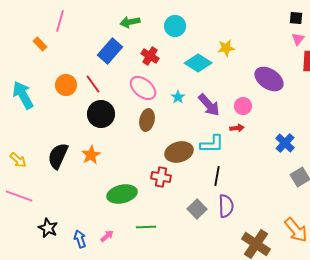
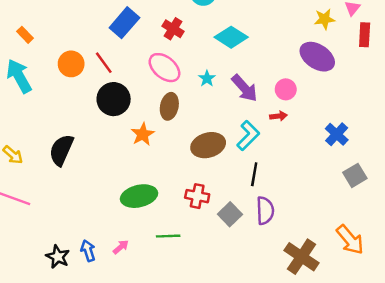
orange rectangle: (40, 44) -> (25, 35), moved
yellow star: (226, 48) -> (325, 19), moved
cyan L-shape: (212, 144) -> (248, 135), turned -45
orange star: (91, 155) -> (143, 134), moved
red cross: (161, 177) -> (197, 196), moved
black star: (48, 228) -> (58, 257), moved

